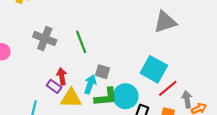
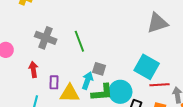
red arrow: (62, 76) -> (33, 70), moved
purple rectangle: (54, 86) -> (54, 82), turned 56
red line: (168, 88) -> (160, 85), turned 36

